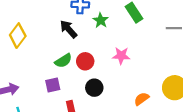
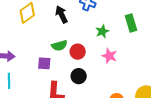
green star: (101, 20) -> (102, 31), moved
black arrow: (68, 29) -> (61, 14), moved

